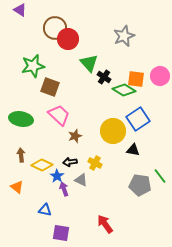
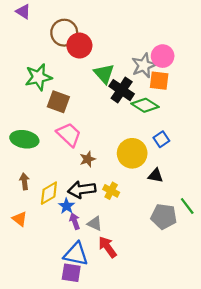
gray star: (124, 36) -> (144, 65), moved
pink circle: (160, 76) -> (163, 56), moved
black cross: (104, 77) -> (122, 90), size x1.5
orange square: (136, 79) -> (159, 81), moved
blue square: (138, 119) -> (161, 139), size x0.6
black arrow: (70, 162) -> (82, 190), size x1.6
yellow diamond: (42, 165) -> (49, 193), turned -55
gray triangle: (81, 180) -> (95, 224), moved
blue triangle: (45, 210) -> (76, 254), moved, size x1.6
red arrow: (105, 224) -> (108, 247), moved

